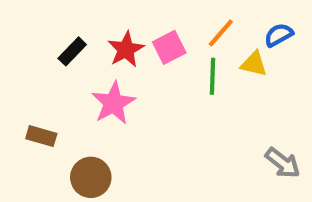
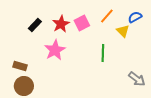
yellow triangle: (254, 64) -> (123, 31), turned 32
green line: (213, 76) -> (103, 53), moved
brown circle: (91, 177) -> (24, 86), moved

